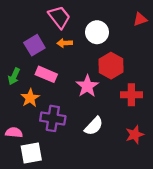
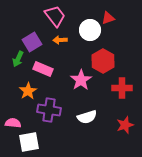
red triangle: (140, 19) -> (108, 18), moved
green arrow: (14, 76) -> (18, 59), moved
white semicircle: (94, 126) -> (87, 117), turned 30

